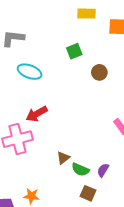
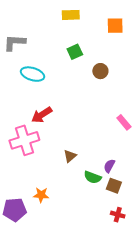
yellow rectangle: (87, 14) -> (71, 15), moved
green semicircle: (80, 170) -> (93, 177), moved
brown square: (88, 193) -> (114, 186), moved

